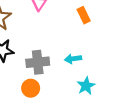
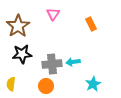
cyan arrow: (73, 59) -> (73, 62), moved

